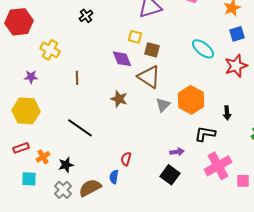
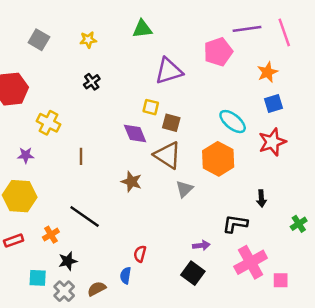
orange hexagon: (191, 100) -> (218, 159), moved
orange cross: (43, 157) -> (51, 235), moved
cyan square: (29, 179) -> (38, 278), moved
brown semicircle: (90, 188) -> (97, 289), size x0.7

